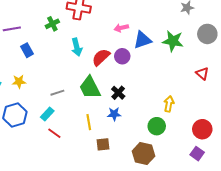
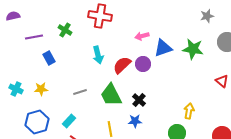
green cross: (52, 24) -> (65, 30), moved, turned -32
gray line: (57, 93) -> (80, 92), moved

